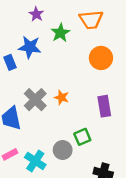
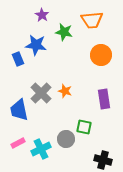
green star: (60, 33) -> (64, 32), turned -30
green square: (82, 137) -> (84, 127), turned 35
cyan cross: (35, 161) -> (41, 149), turned 30

